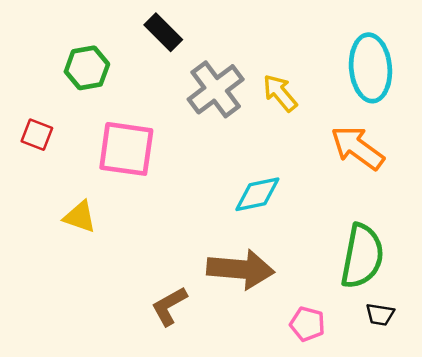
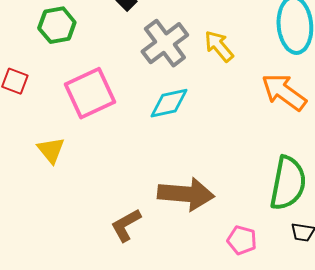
pink square: (126, 149) -> (90, 93), turned -33
cyan diamond: (257, 194) -> (169, 103), moved
yellow triangle: (80, 217) -> (51, 150), turned 32

